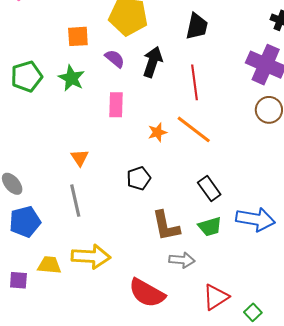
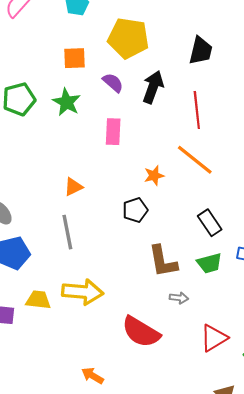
orange star: (157, 132) -> (154, 175), moved
orange triangle: (80, 158) -> (73, 187), turned 36
gray arrow: (182, 260) -> (179, 298), size x0.7

